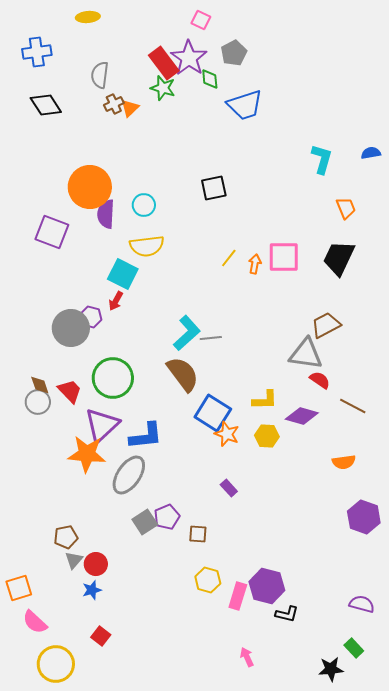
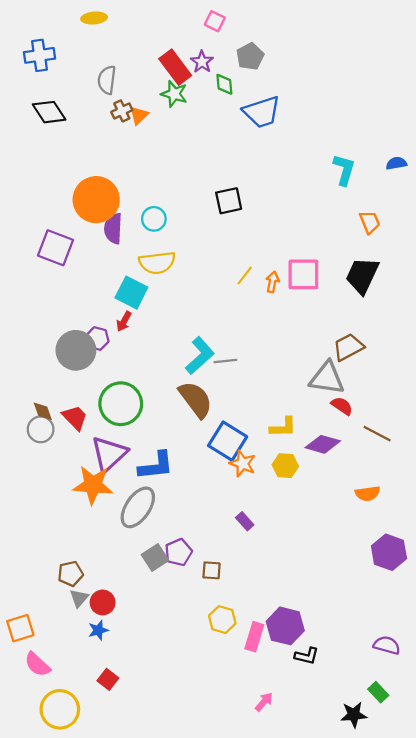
purple star: (189, 58) -> (202, 62), size x0.6
pink arrow: (247, 657) -> (264, 702), turned 66

